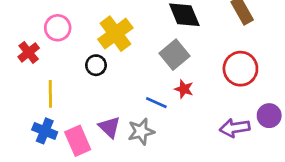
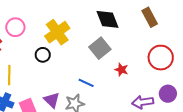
red circle: (240, 69) -> (161, 58), moved
red star: (184, 89) -> (121, 70), moved

